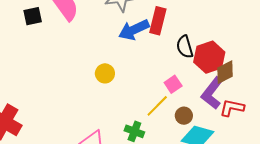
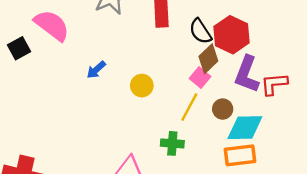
blue arrow: (134, 30) -> (96, 70), moved, size x0.6
brown diamond: (225, 72) -> (208, 59), moved
yellow circle: (105, 73) -> (142, 86), moved

